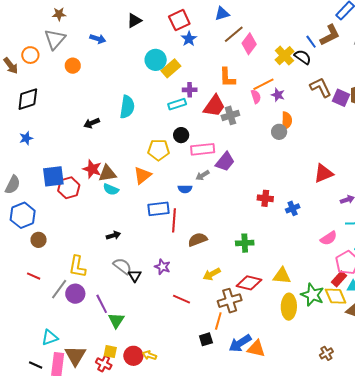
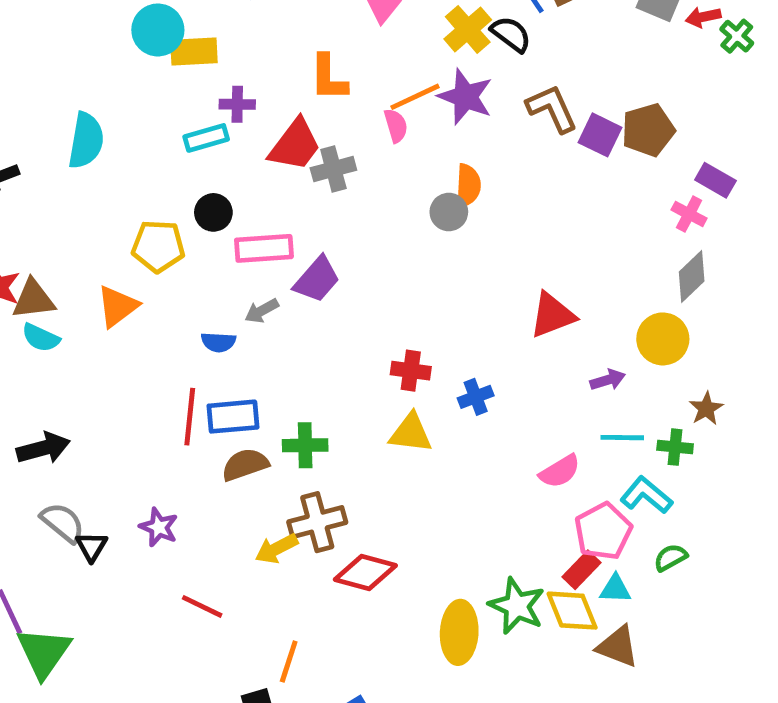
yellow rectangle: (171, 68) -> (194, 52), turned 36
purple star: (278, 95) -> (465, 97), moved, size x1.6
blue rectangle: (159, 209) -> (233, 417), moved
black arrow: (113, 235) -> (43, 448), size x1.5
green cross: (245, 243) -> (305, 445), moved
yellow triangle: (282, 276) -> (411, 433), moved
brown cross: (230, 301) -> (317, 522), moved
green triangle: (116, 320) -> (44, 652), size x1.4

